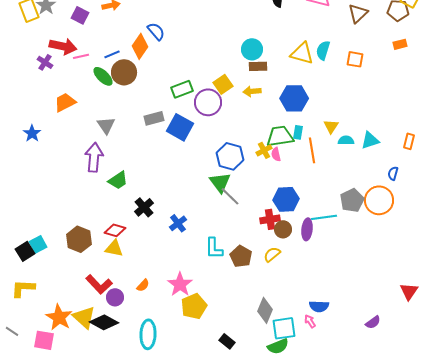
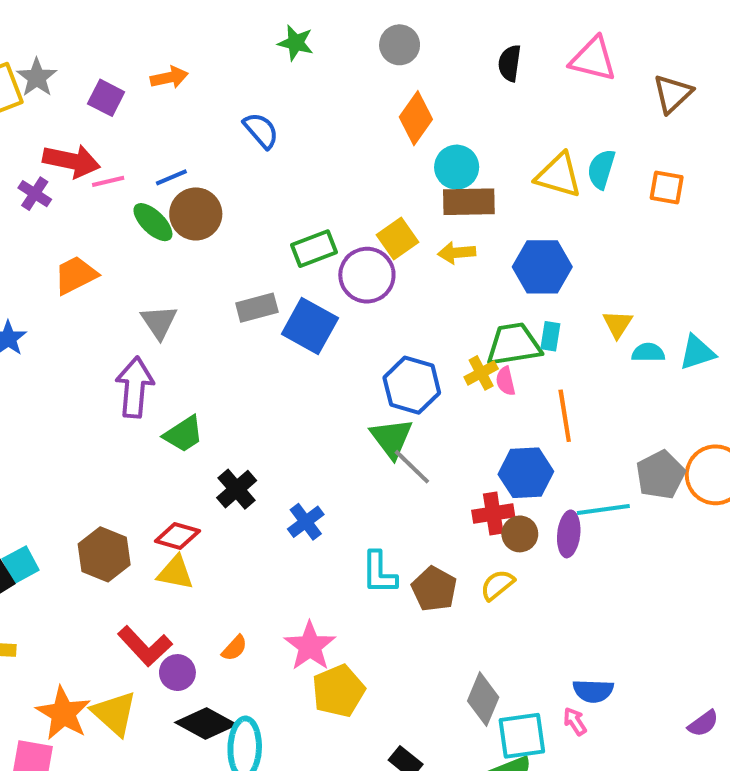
orange diamond: (140, 46) -> (416, 118), moved
brown rectangle: (258, 66) -> (469, 202), size x1.4
orange line: (312, 150) -> (565, 416), moved
black diamond: (104, 322) -> (206, 723), moved

